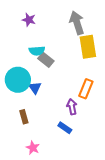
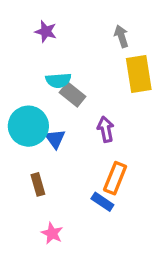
gray arrow: (77, 23) -> (121, 36), size x0.6
orange rectangle: (86, 89) -> (115, 178), moved
purple arrow: (72, 107) -> (106, 129), moved

